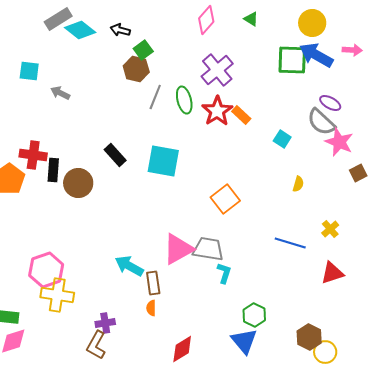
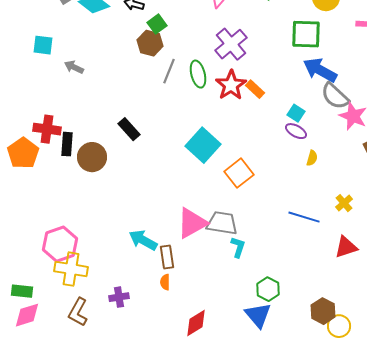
blue arrow: (316, 55) -> (320, 70), moved
purple ellipse: (330, 103) -> (296, 131), moved
cyan square: (163, 161) -> (203, 145), moved, turned 32
brown L-shape: (96, 345) -> (78, 312), moved

